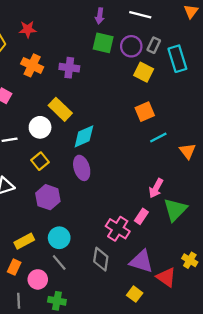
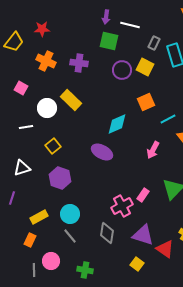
white line: (140, 15) -> (130, 25), moved
purple circle: (131, 46) -> (122, 70), moved
white circle: (40, 127) -> (47, 108), moved
cyan diamond: (84, 136) -> (117, 124), moved
cyan line: (158, 138) -> (168, 119), moved
purple ellipse: (82, 168) -> (102, 152), moved, turned -45
pink arrow: (156, 188) -> (153, 150), moved
pink cross: (118, 229) -> (122, 206), turned 30
pink circle: (38, 279) -> (51, 261), moved
green cross: (57, 301) -> (85, 270), moved

